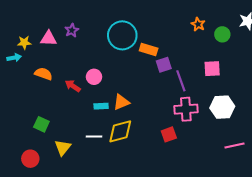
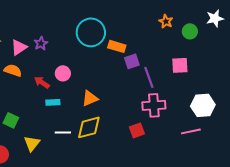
purple star: (72, 30) -> (41, 43), moved
pink triangle: (49, 38) -> (19, 47), moved, turned -36
cyan rectangle: (101, 106) -> (53, 102), moved
white hexagon: (222, 107) -> (203, 105), moved
pink line: (234, 146) -> (191, 131), moved

